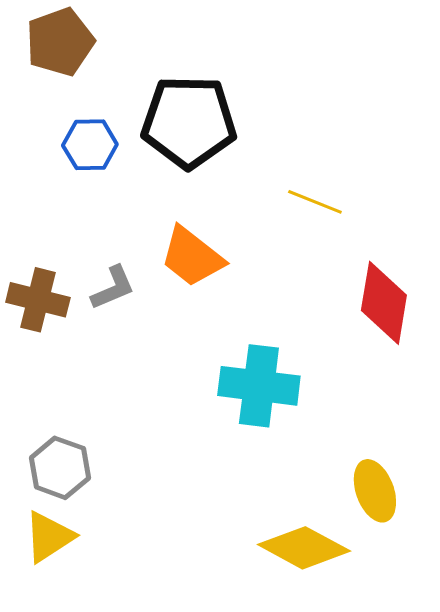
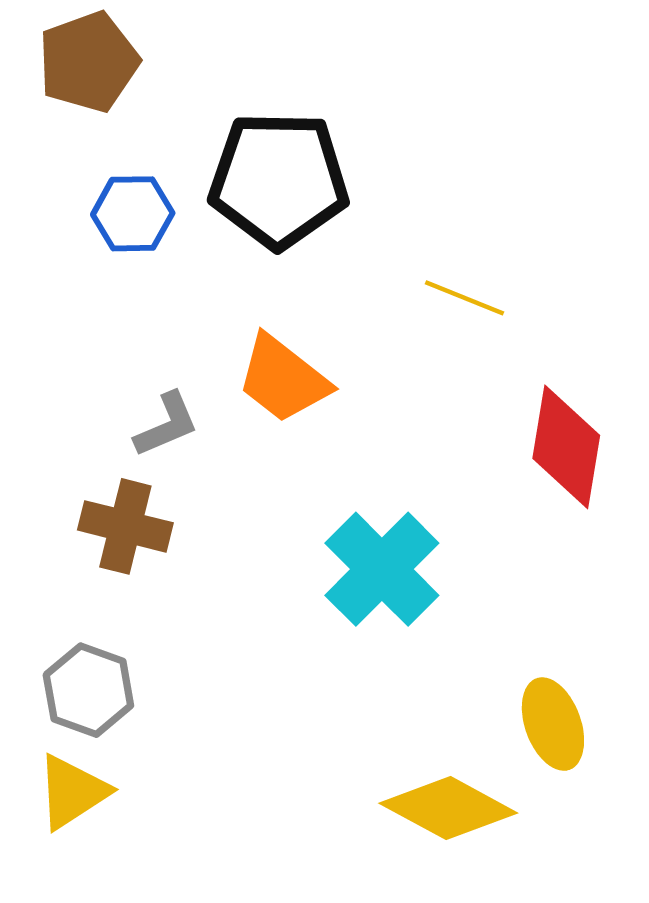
brown cross: (38, 300) -> (125, 526), moved
cyan cross: (259, 386) -> (382, 569), turned 38

